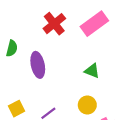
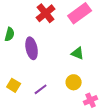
yellow square: (17, 109) -> (14, 85), turned -32

